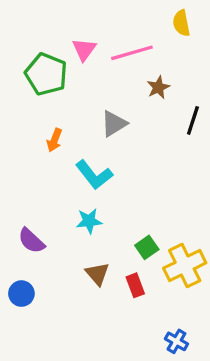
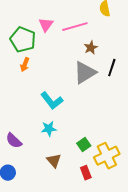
gray triangle: (114, 124) -> (85, 73), moved, size x1.4
orange arrow: (54, 140) -> (25, 65), moved
red rectangle: (135, 285) -> (86, 173), moved

